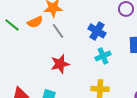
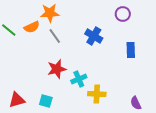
cyan cross: (103, 56) -> (79, 79), moved

